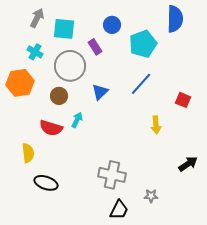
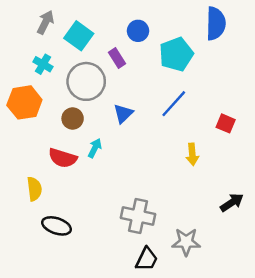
cyan square: (64, 29) -> (79, 36), turned 30
gray star: (151, 196) -> (186, 242), size x1.6

